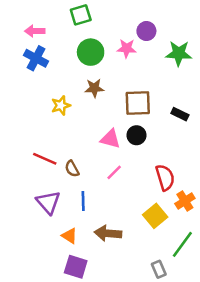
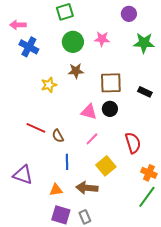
pink arrow: (35, 31) -> (18, 25), moved
purple circle: (146, 31) -> (129, 14), moved
orange cross: (185, 201) -> (149, 173), moved, turned -35
purple triangle: (48, 202) -> (23, 175), moved, turned -30
yellow square: (155, 216) -> (106, 166), moved
orange triangle: (69, 236) -> (56, 190), turned -40
gray rectangle: (159, 269) -> (85, 217), moved

